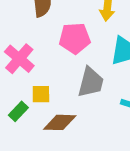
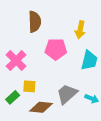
gray trapezoid: (91, 82) -> (67, 94), moved, turned -150

